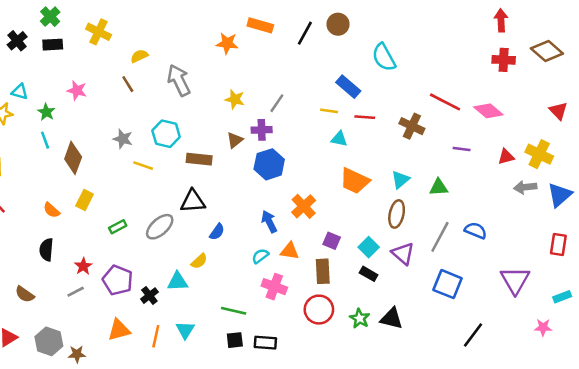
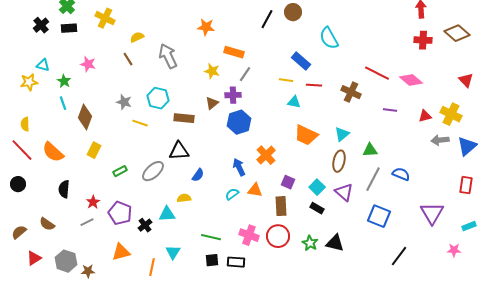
orange rectangle: (260, 25) -> (234, 52), moved
green triangle: (439, 187) -> (370, 150), moved
orange semicircle: (51, 210) -> (53, 152), moved, size x1.6
yellow semicircle: (199, 261) -> (184, 198), turned -144
pink cross: (274, 287) -> (249, 235), moved
orange line: (156, 336) -> (152, 267), moved

